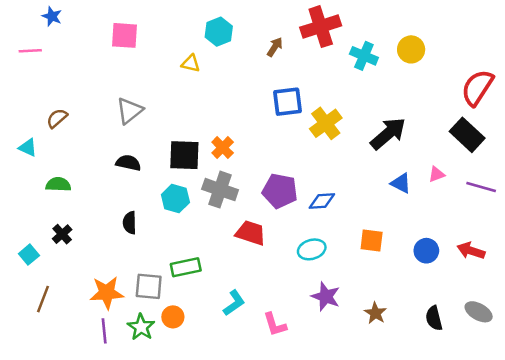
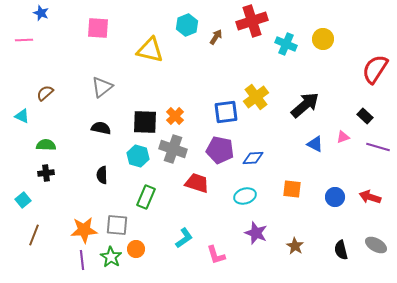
cyan hexagon: (219, 32) -> (187, 25), moved
yellow triangle: (191, 63) -> (150, 50), size x1.8
blue square: (288, 102) -> (226, 112), moved
black rectangle: (467, 135) -> (365, 116), moved, size x0.6
black cross: (62, 234) -> (46, 173), moved, turned 35
green rectangle: (186, 267) -> (146, 197), moved, turned -55

